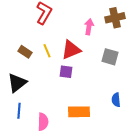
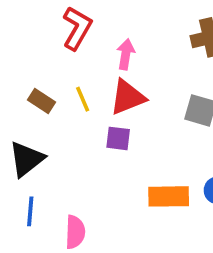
pink arrow: (89, 27) -> (126, 54), moved
orange rectangle: (79, 112) -> (169, 196), moved

